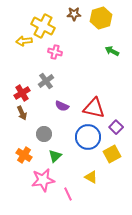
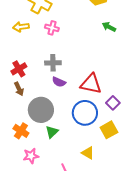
yellow arrow: (24, 41) -> (21, 27), moved
gray cross: (46, 81) -> (53, 63), moved, turned 35
gray circle: (44, 134) -> (41, 110), size x1.6
pink star: (43, 180) -> (31, 156), moved, size x0.7

